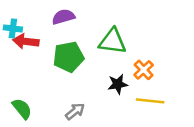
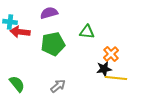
green triangle: (113, 41) -> (87, 32), size x0.7
black star: (118, 84) -> (104, 69), moved

